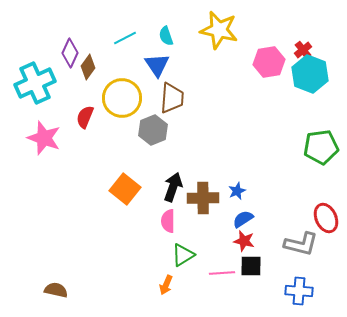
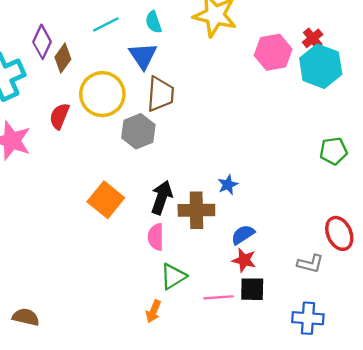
green pentagon: (321, 147) -> (333, 151), size x0.7
blue star: (237, 191) -> (228, 185), moved
gray L-shape: (301, 244) -> (310, 264), size x0.7

